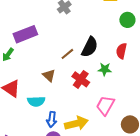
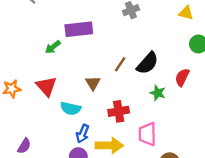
brown line: (67, 54) -> (120, 64), turned -32
red cross: (81, 79) -> (119, 111), moved, turned 30
pink trapezoid: (105, 105) -> (147, 134), turned -45

